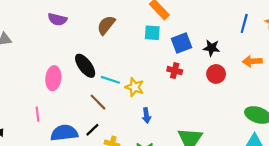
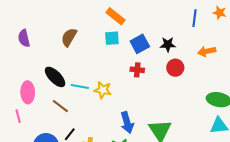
purple semicircle: (57, 19) -> (24, 38), turned 72
brown line: (98, 102) -> (60, 106), moved
pink line: (38, 114) -> (18, 116), moved
blue arrow: (146, 115) -> (127, 123), moved, size x1.5

